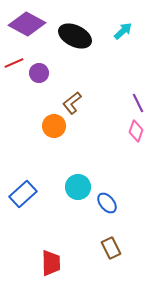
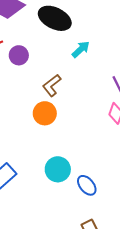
cyan arrow: (123, 31) -> (81, 49), moved
orange circle: (54, 126) -> (45, 113), moved

